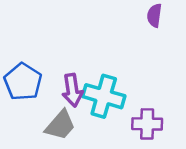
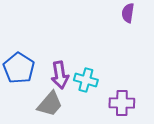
cyan cross: (104, 96) -> (86, 80), size x0.7

